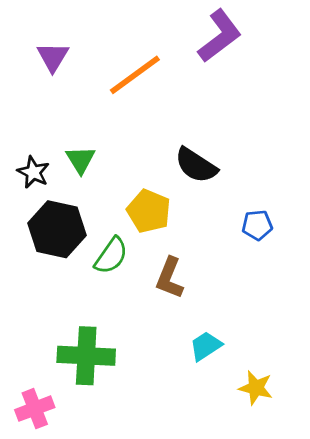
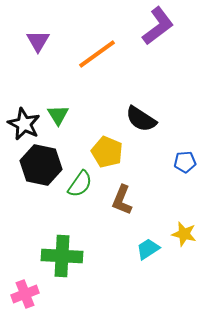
black star: (33, 172) -> (24, 124), size x1.4
yellow star: (256, 388) -> (184, 234), moved

